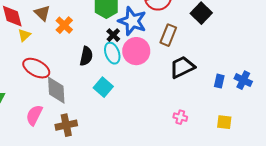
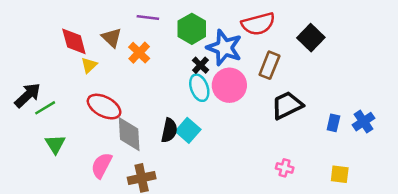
black semicircle: (86, 56) -> (169, 130), moved
blue cross: (243, 80) -> (363, 122), turned 30

